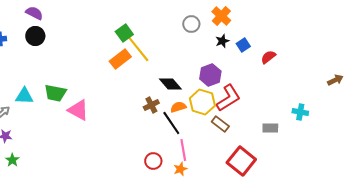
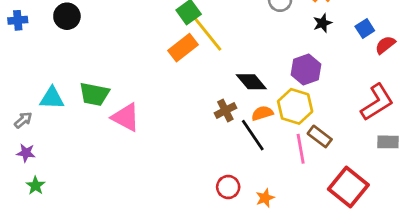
blue square: (243, 45) -> (365, 29), moved
red L-shape: (228, 98) -> (377, 102), moved
pink line: (183, 150) -> (301, 149), moved

